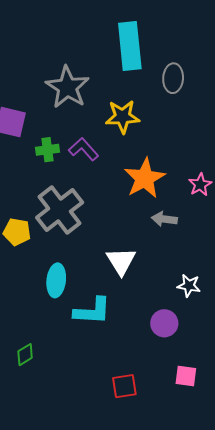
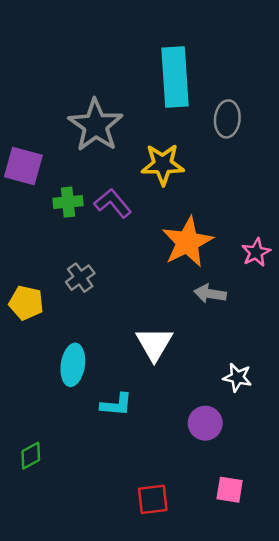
gray cross: (60, 210) -> (80, 278), size x0.5
cyan L-shape: (92, 311) -> (116, 405), size x0.7

